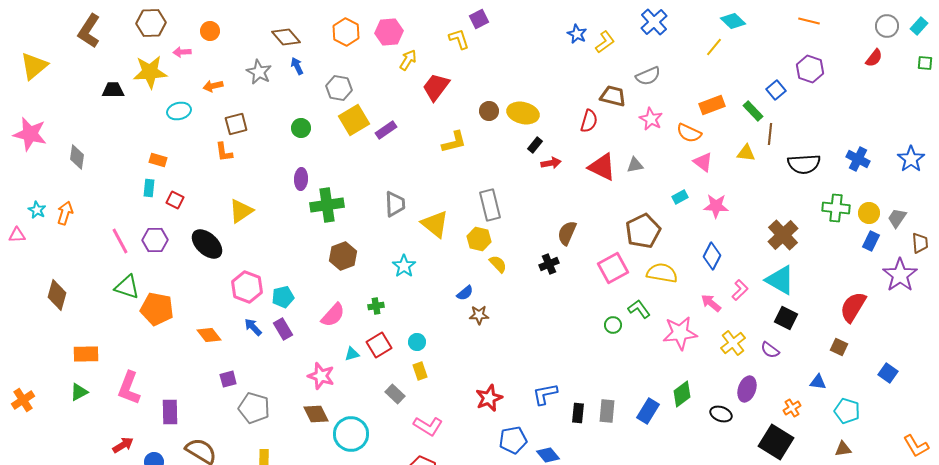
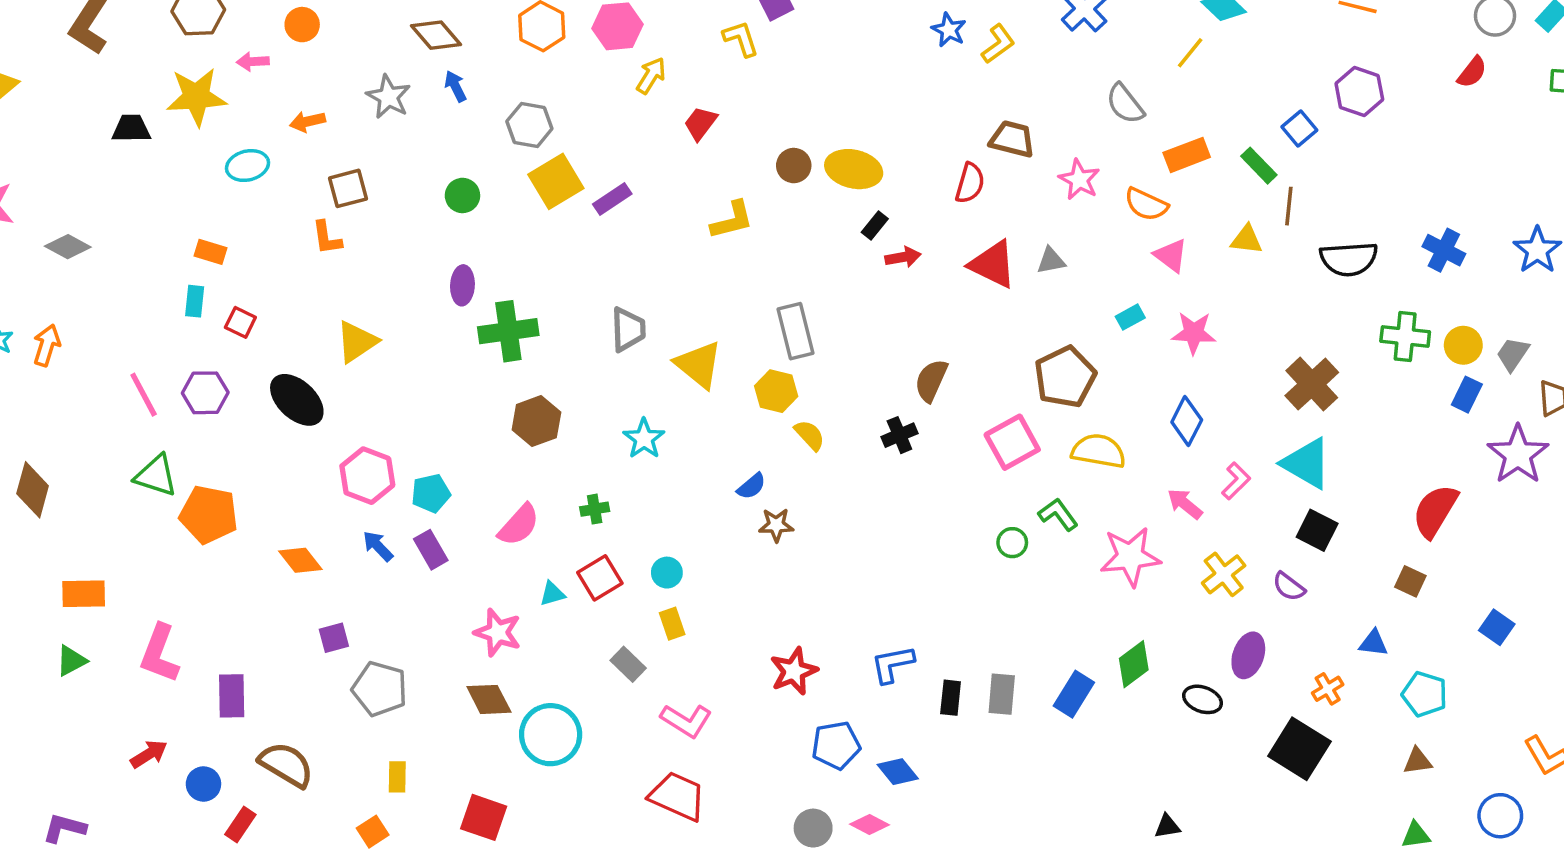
gray semicircle: (648, 76) -> (1125, 104), moved, turned 75
red trapezoid: (436, 87) -> (700, 123), size x0.7
gray diamond: (77, 157) -> (68, 247), turned -70

